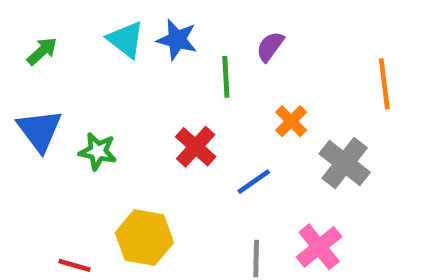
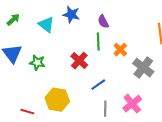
cyan triangle: (126, 40) -> (46, 25), moved
purple semicircle: (270, 47) -> (103, 22), moved, turned -64
green line: (226, 77) -> (98, 42), moved
blue line: (254, 182) -> (98, 85), moved

